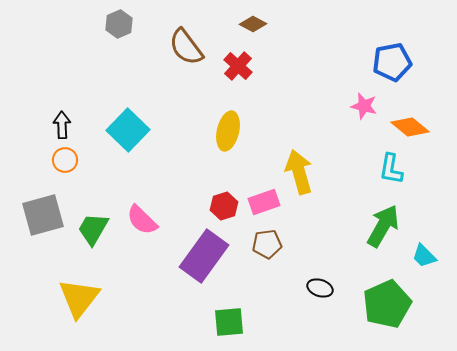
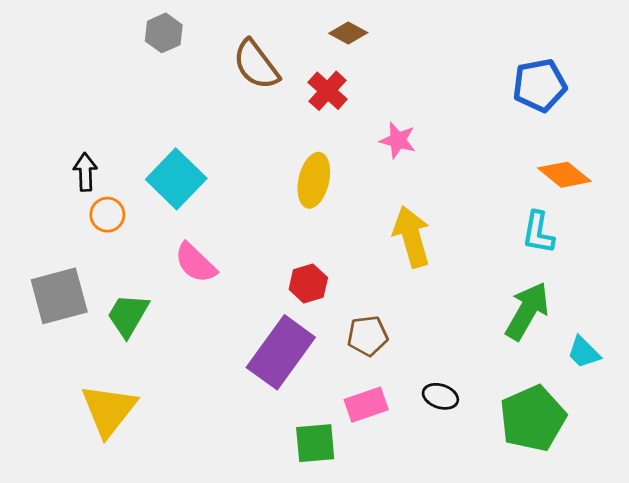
pink star: (364, 106) -> (398, 140), moved
orange circle: (65, 160) -> (107, 215), moved
pink rectangle: (264, 202) -> (366, 405), moved
pink semicircle: (142, 220) -> (195, 263), moved

